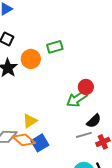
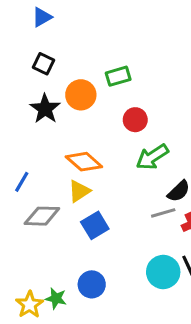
red circle: (86, 87) -> (135, 120), moved
orange diamond: (24, 140) -> (84, 162), moved

